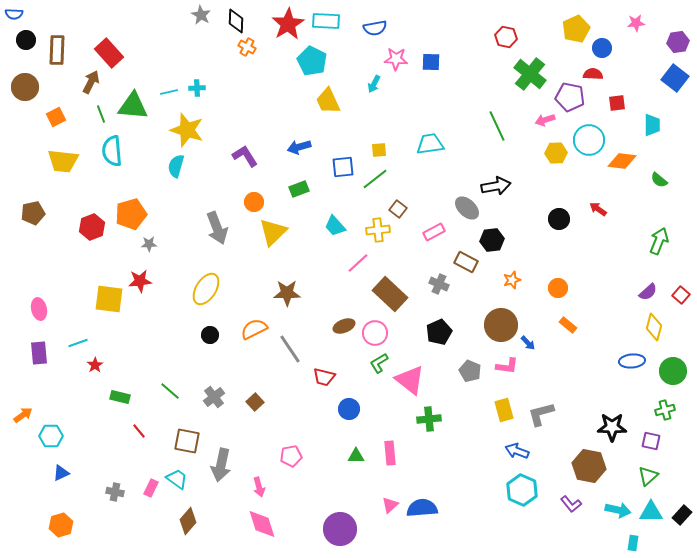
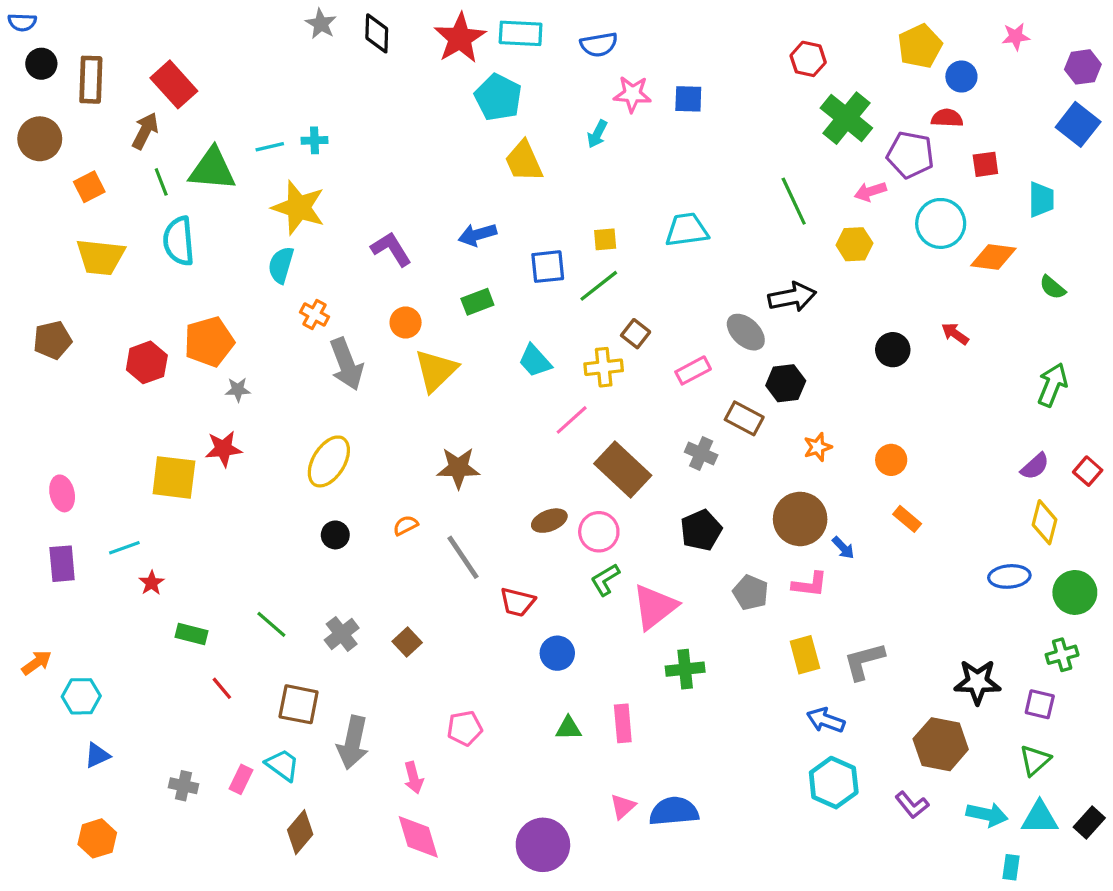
orange cross: (247, 47) -> (314, 315), moved
yellow hexagon: (556, 153) -> (854, 244), moved
orange semicircle: (254, 329) -> (406, 525), size x0.6
pink triangle: (410, 380) -> (655, 607), turned 44

